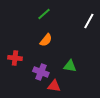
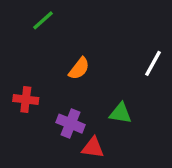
green line: (44, 14) -> (43, 20), moved
white line: (89, 21) -> (153, 63), moved

